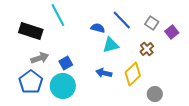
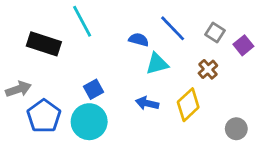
gray arrow: (40, 58) -> (18, 89), moved
gray circle: (155, 94) -> (236, 129), moved

